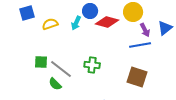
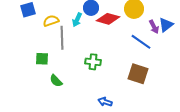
purple arrow: (145, 30) -> (154, 27), moved
blue line: (140, 45) -> (141, 42), turned 45
gray line: (61, 69) -> (62, 38), moved, turned 50

